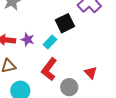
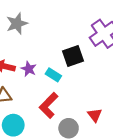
cyan rectangle: (50, 42) -> (53, 75), turned 72

